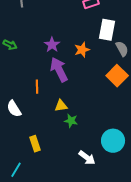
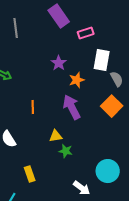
purple star: (52, 45) -> (59, 63), moved
purple arrow: (59, 70) -> (72, 107), moved
orange line: (37, 87) -> (33, 107), moved

